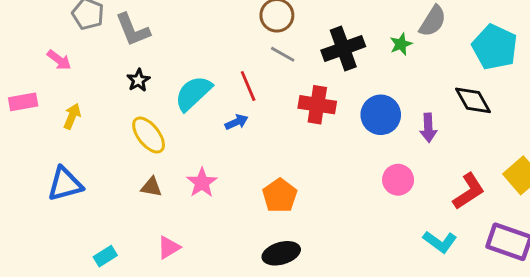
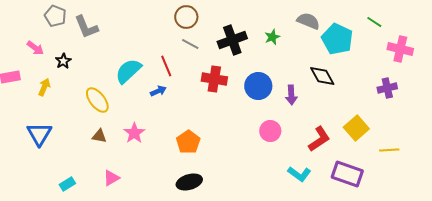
gray semicircle: (433, 21) -> (308, 21), moved, turned -100
black star: (138, 80) -> (63, 61), moved
blue triangle: (65, 184) -> (39, 134), turned -44

